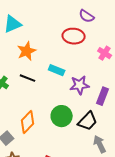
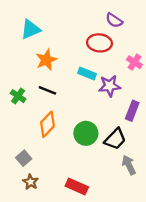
cyan rectangle: (57, 70) -> (87, 73), moved
purple star: (80, 85) -> (110, 86), moved
orange diamond: (28, 122) -> (47, 124), moved

